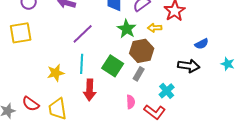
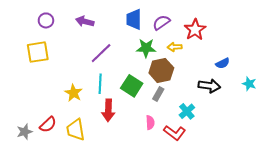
green star: (127, 29) -> (146, 48), turned -30
yellow star: (56, 73) -> (74, 93), turned -30
red semicircle: (31, 104) -> (48, 125), turned -78

